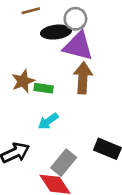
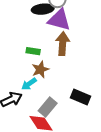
brown star: (23, 81) -> (40, 69), moved
cyan arrow: (48, 121) -> (29, 84), moved

